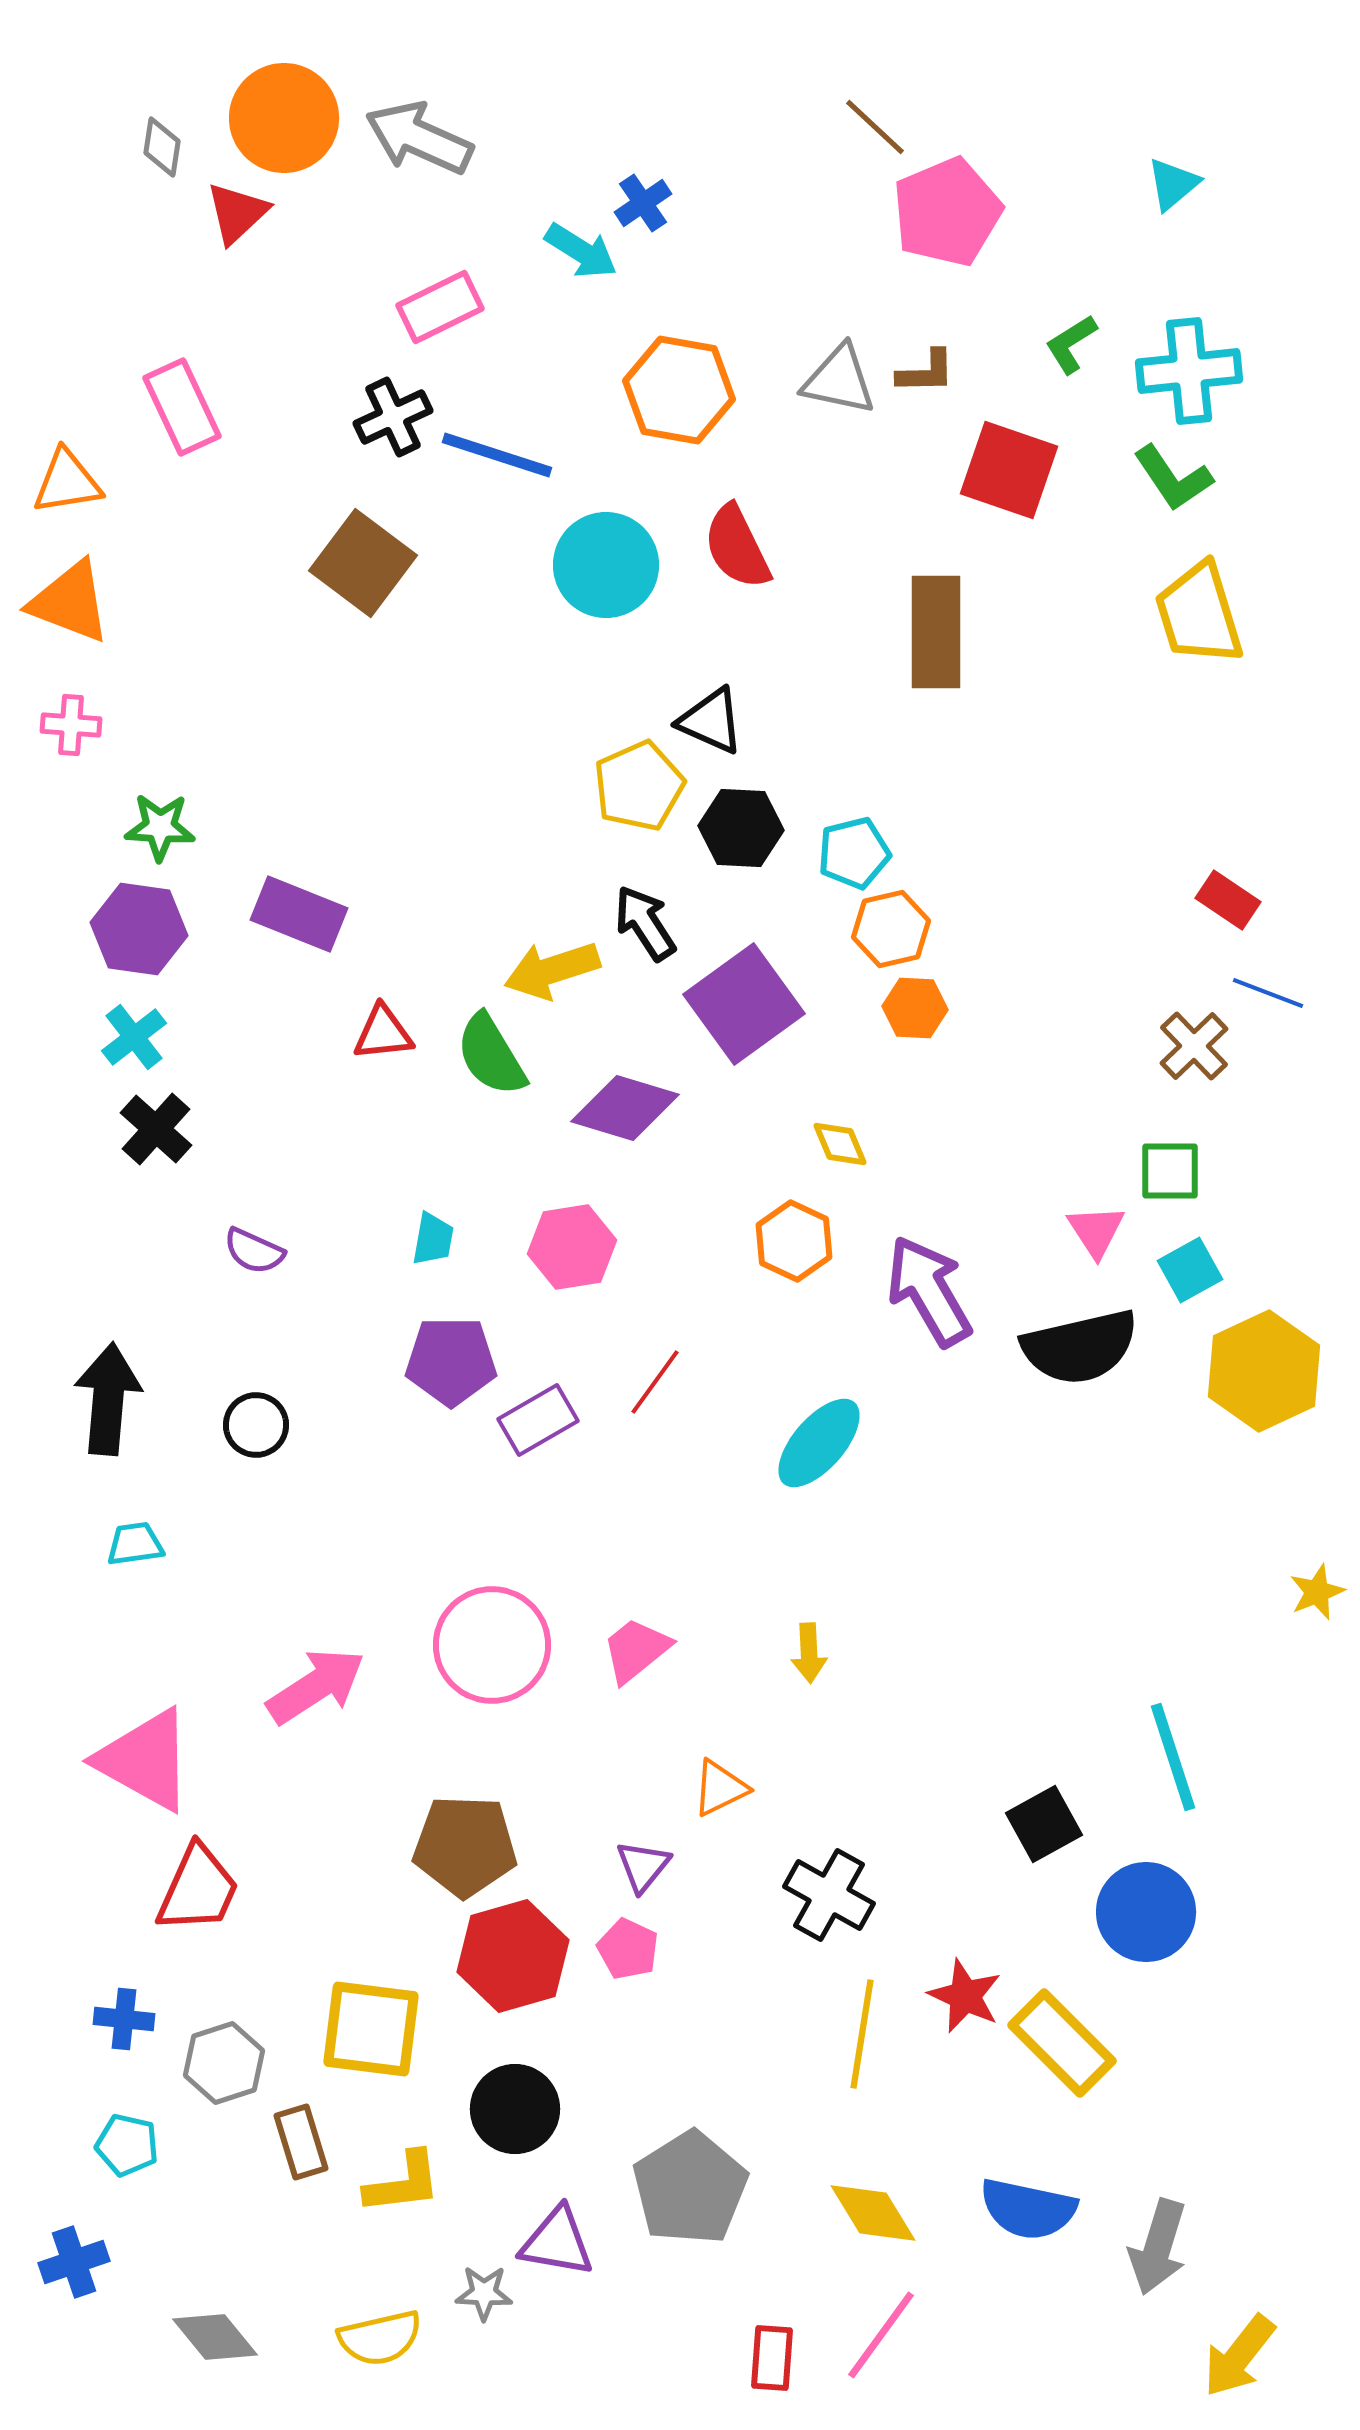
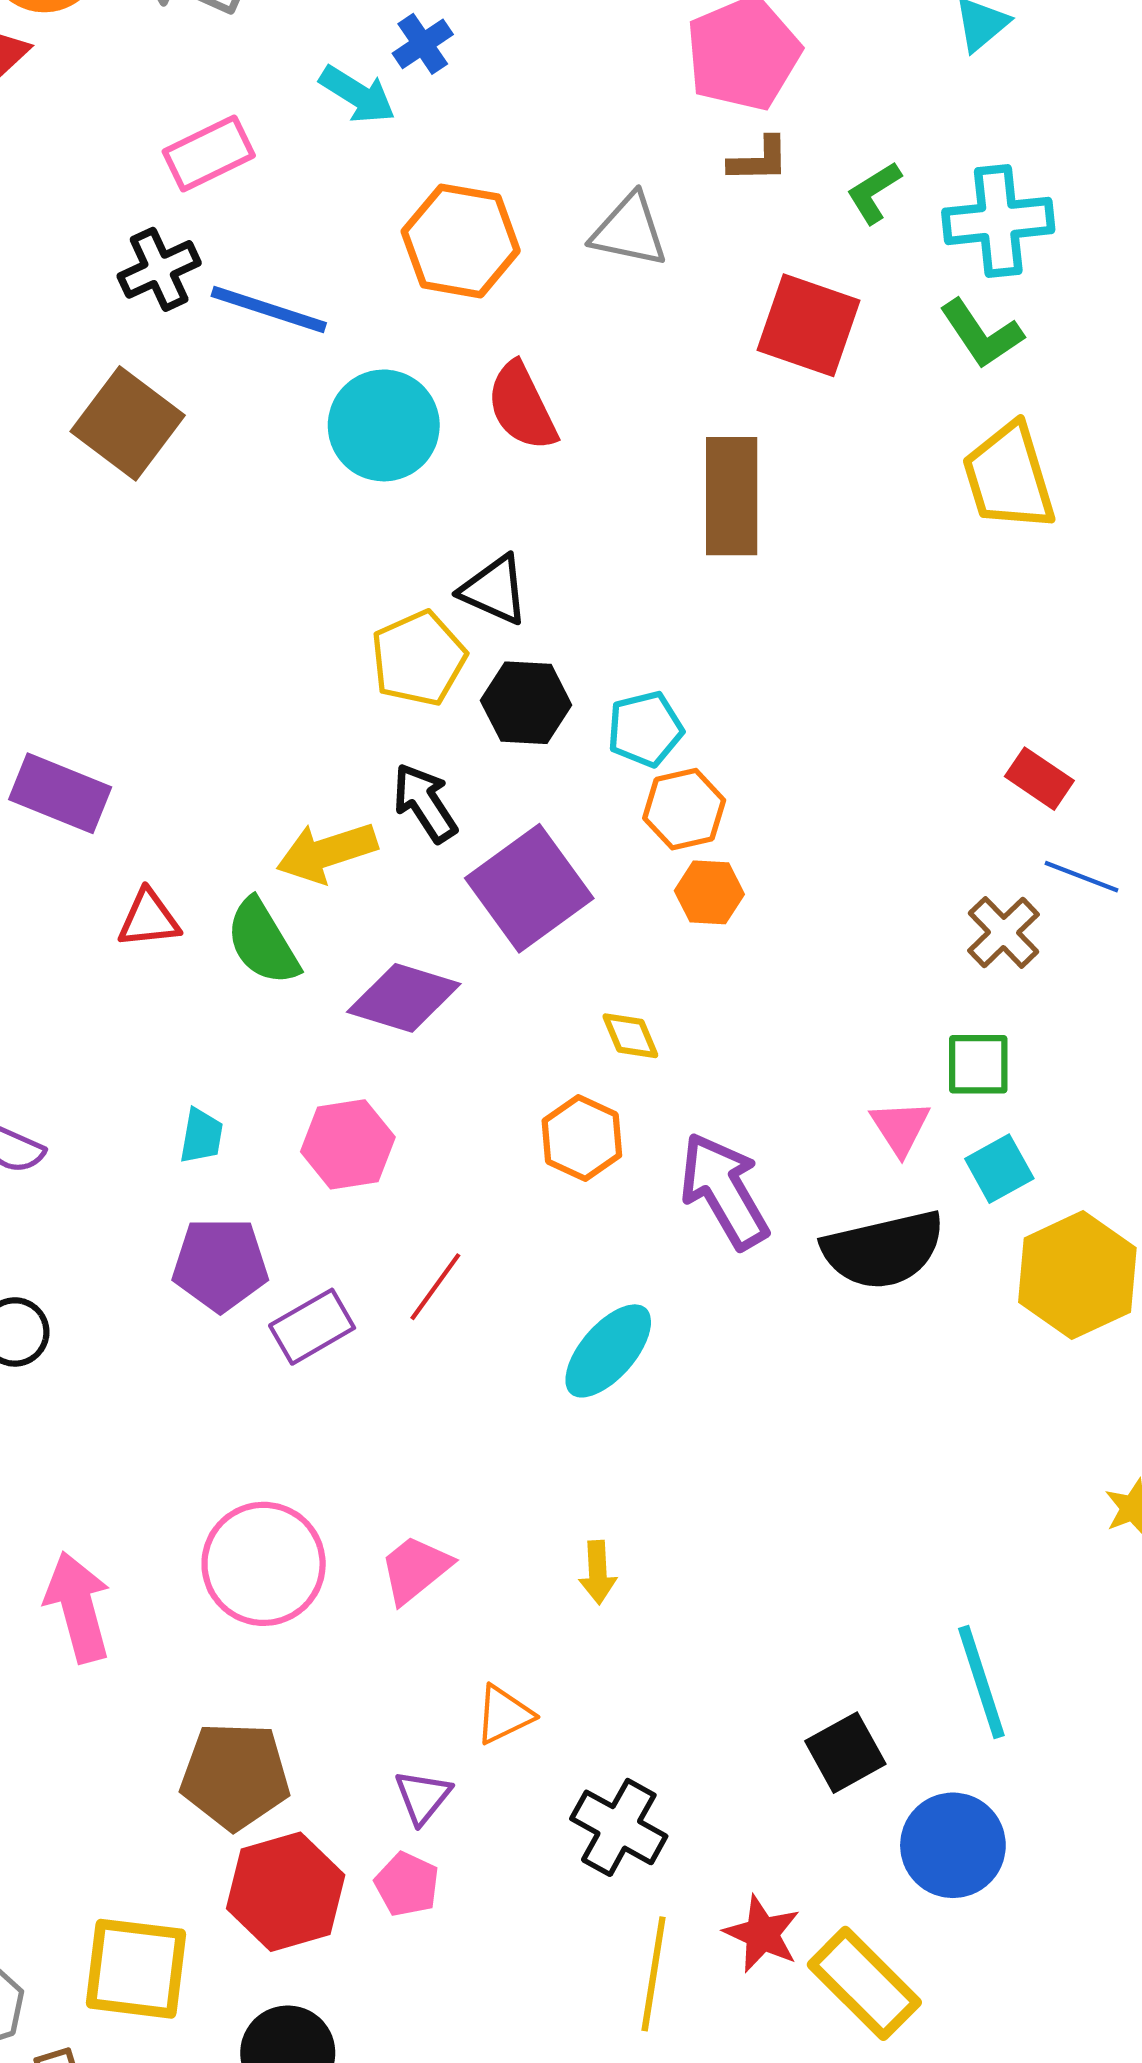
brown L-shape: (926, 372) -> (759, 160), moved
pink arrow: (316, 1686) -> (78, 1607), turned -72

